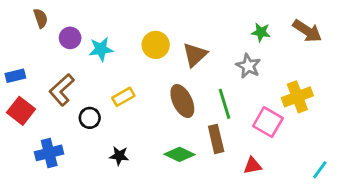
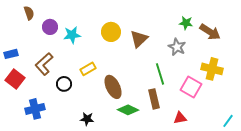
brown arrow: (307, 31) -> (210, 32), moved
yellow cross: (297, 97) -> (212, 69), turned 35
brown ellipse: (182, 101) -> (113, 87), moved
black star: (119, 156) -> (87, 119), moved

